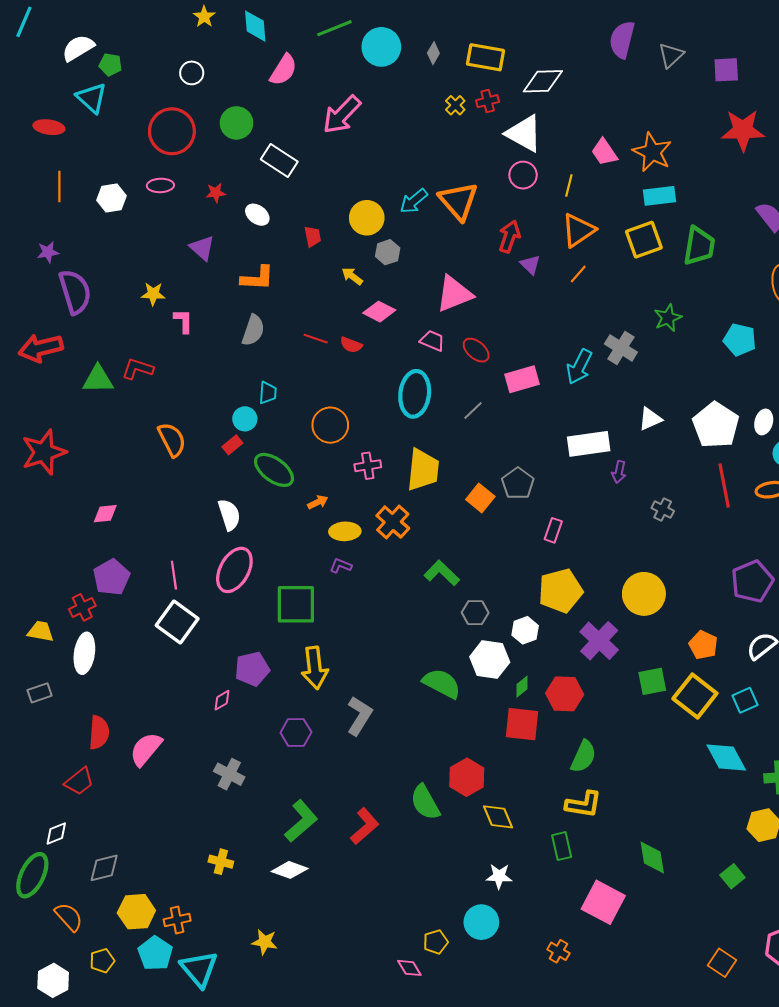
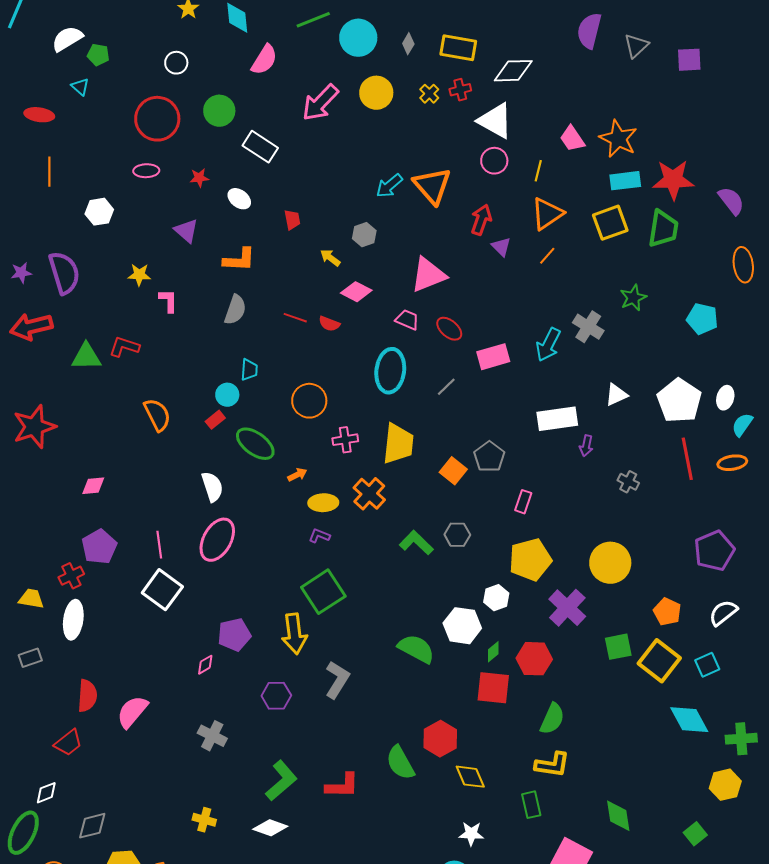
cyan triangle: (92, 98) -> (80, 87), size x0.6
red star: (743, 130) -> (673, 180), moved
white hexagon: (111, 198) -> (99, 212), moved
yellow circle: (367, 218) -> (376, 93), moved
purple star: (48, 252) -> (21, 273), moved
green square: (296, 604) -> (323, 592), moved, turned -33
gray hexagon: (475, 613) -> (457, 535), moved
red L-shape: (365, 826) -> (342, 786), turned 42

